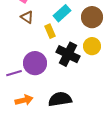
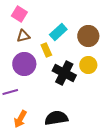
brown triangle: (27, 17) -> (23, 36), turned -48
purple circle: (35, 63) -> (24, 64), moved
orange arrow: (24, 100) -> (20, 119), turned 132

